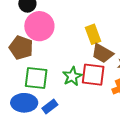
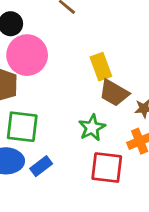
red square: (93, 75) -> (107, 168), moved
green star: (72, 76) -> (92, 128), moved

